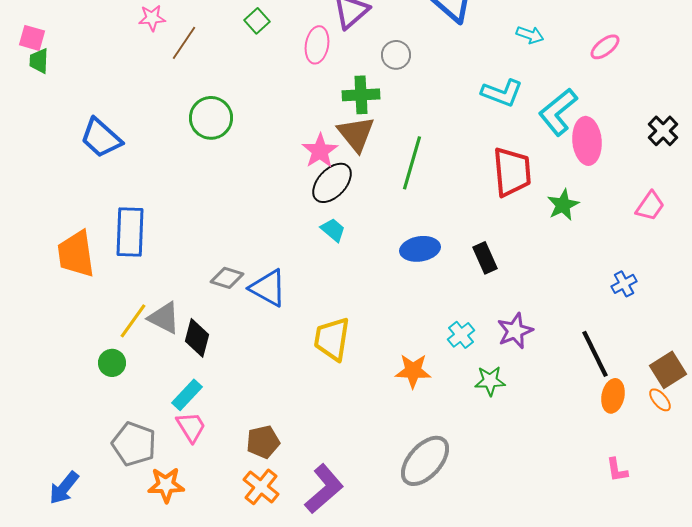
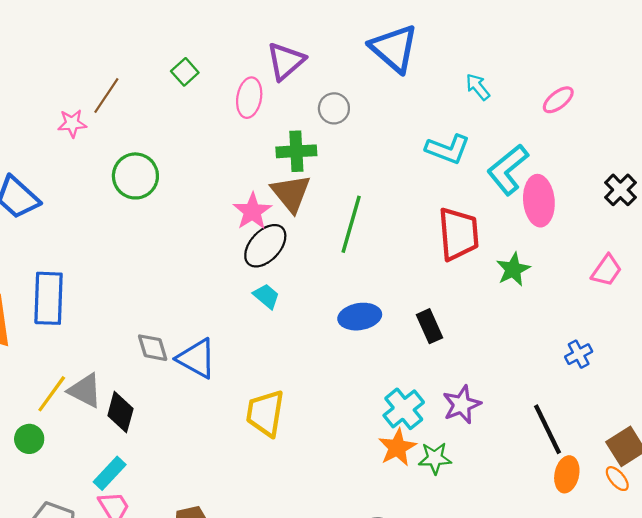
pink star: (152, 18) -> (72, 123), moved
cyan arrow: (530, 35) -> (478, 87), turned -148
gray diamond: (227, 278) -> (153, 348), turned 56
cyan cross: (461, 335) -> (404, 409), size x1.4
orange star: (413, 371) -> (397, 447), moved, turned -30

